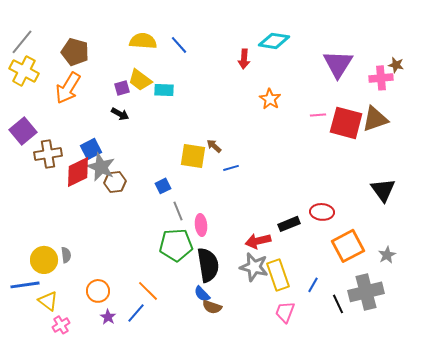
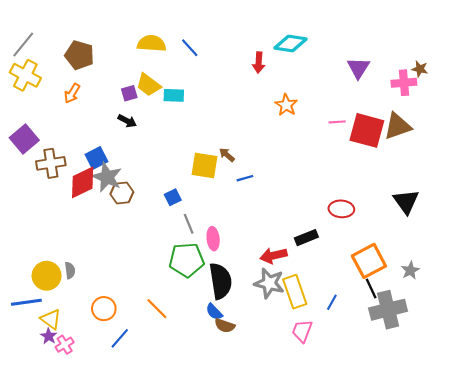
purple triangle: (338, 64) -> (358, 68), size x0.7
orange arrow: (68, 88) -> (72, 93), size x0.6
red ellipse: (322, 212) -> (341, 209), moved
black line: (338, 304) -> (371, 288), moved
blue line: (136, 313) -> (120, 338), moved
purple star: (108, 317) -> (49, 336), moved

